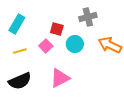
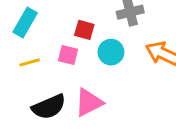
pink square: (46, 46) -> (68, 55), turned -32
black semicircle: (20, 81) -> (49, 107), moved

